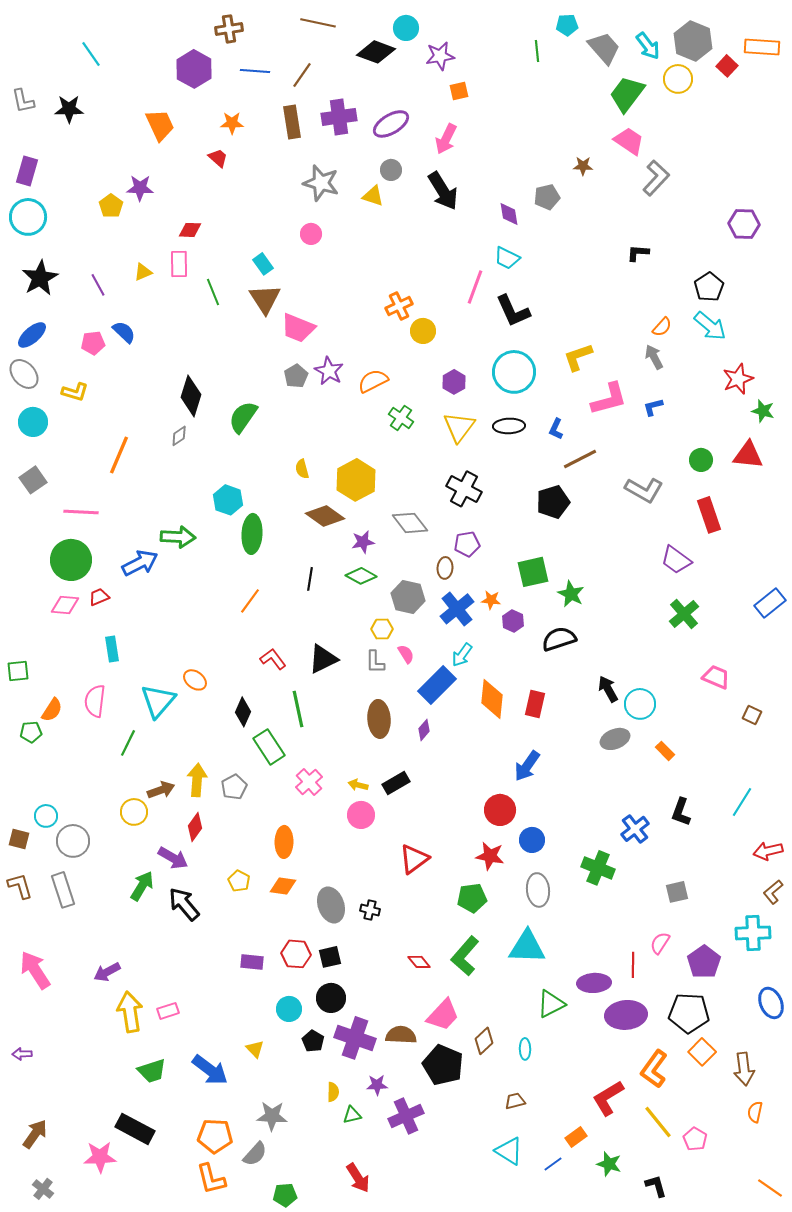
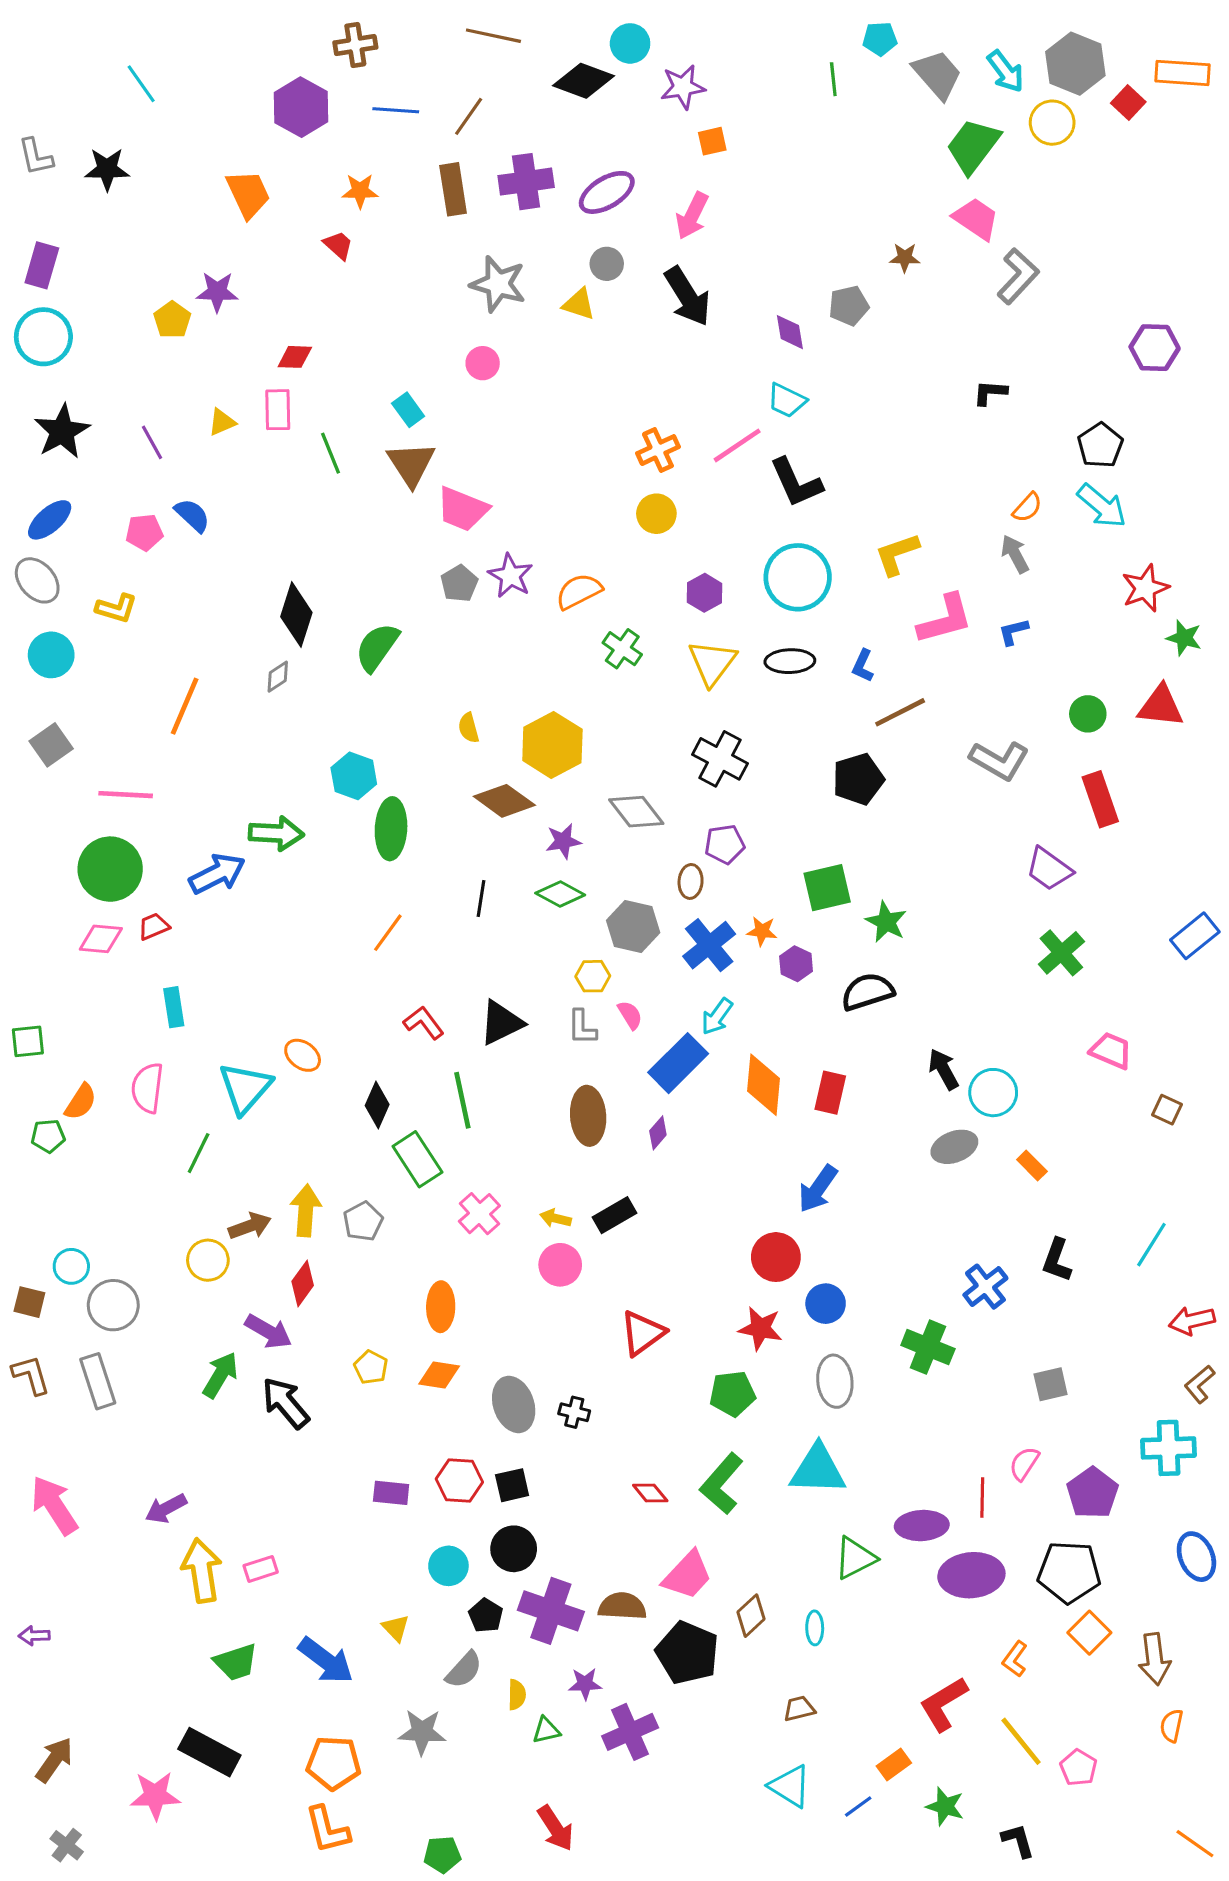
pink line: (475, 287) -> (737, 445), turned 36
orange cross: (399, 306) -> (658, 450), moved
orange L-shape: (654, 1069) -> (1015, 1659), size x0.6
gray semicircle: (255, 1154) -> (464, 1670), moved

